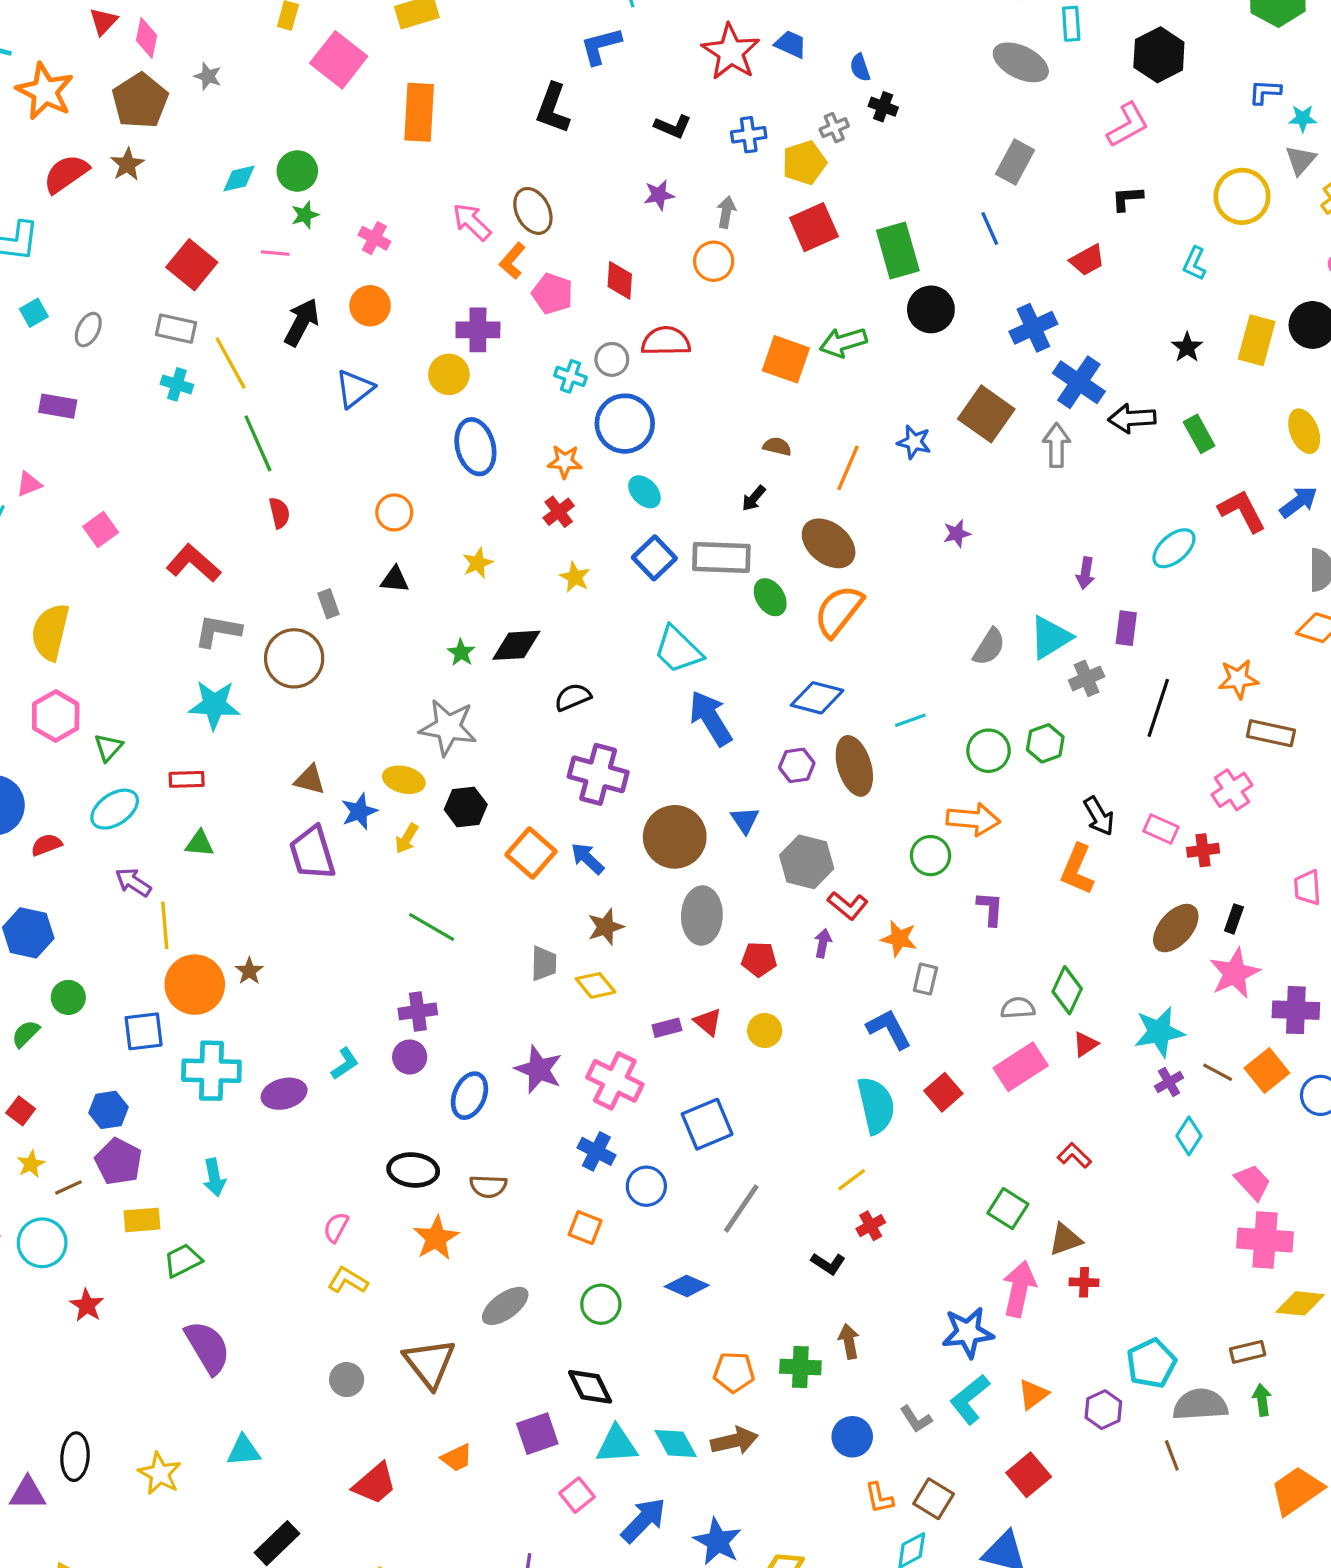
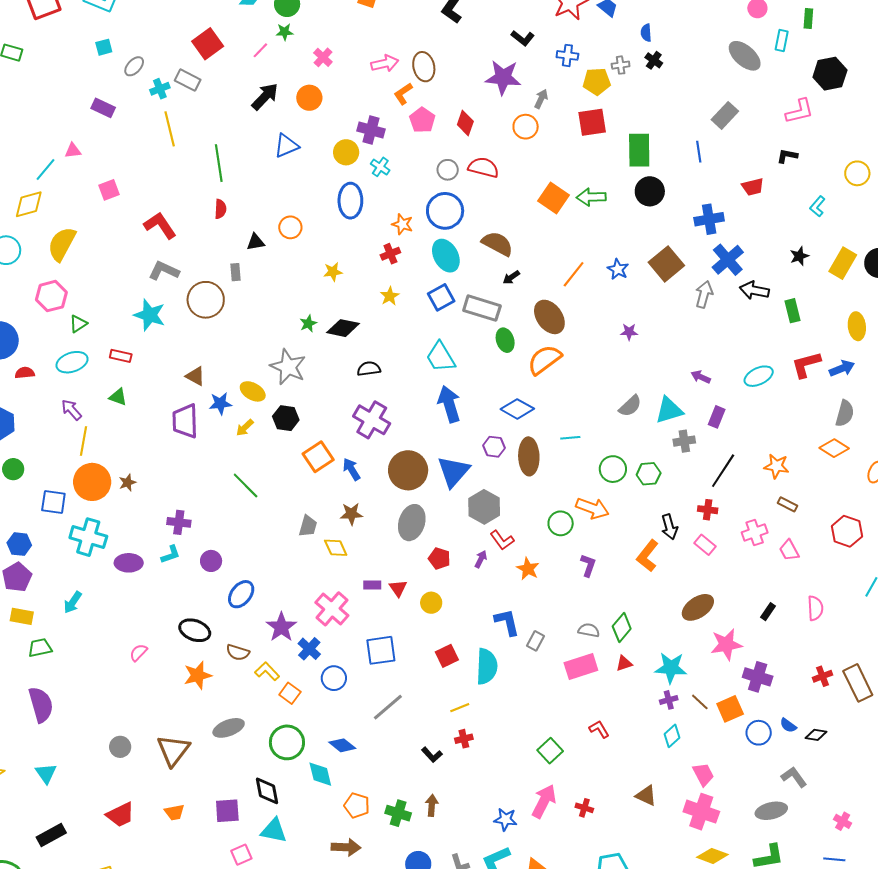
purple star: (659, 195) -> (503, 77), size x1.8
yellow circle: (1242, 196) -> (857, 173), size x0.7
pink arrow: (472, 222) -> (385, 63), turned 108
pink line: (275, 253) -> (260, 50), turned -66
yellow line: (231, 363) -> (170, 129), moved
cyan cross: (570, 376) -> (380, 167), moved
cyan cross: (177, 384) -> (160, 89), moved, turned 36
brown semicircle: (777, 446) -> (497, 244), moved, size x1.8
cyan ellipse: (644, 492) -> (446, 256), size x1.5
red L-shape: (1242, 511) -> (806, 365), turned -92
purple arrow: (1085, 573) -> (701, 377), turned 90
black triangle: (395, 579) -> (256, 242), moved, turned -30
brown rectangle: (1271, 733) -> (787, 504), size x0.7
blue triangle: (745, 820) -> (453, 472), size x1.8
red cross: (1203, 850) -> (708, 510), moved
pink trapezoid: (1307, 888) -> (789, 550), moved, turned -40
black rectangle: (1234, 919) -> (768, 612), moved
gray rectangle: (925, 979) -> (535, 641), moved
purple cross: (418, 1011) -> (179, 522), moved
purple star: (539, 1069) -> (281, 627), moved
red square: (943, 1092) -> (447, 656), moved
cyan arrow: (214, 1177) -> (73, 602), turned 30
brown triangle: (1065, 1239) -> (646, 796), moved, turned 30
yellow L-shape: (348, 1280) -> (267, 671), moved
green circle: (601, 1304) -> (287, 742), size x1.4
blue star: (968, 1332) -> (506, 819), size x0.7
cyan diamond: (676, 1444) -> (320, 774), moved
cyan triangle: (244, 1451) -> (46, 773), turned 45

